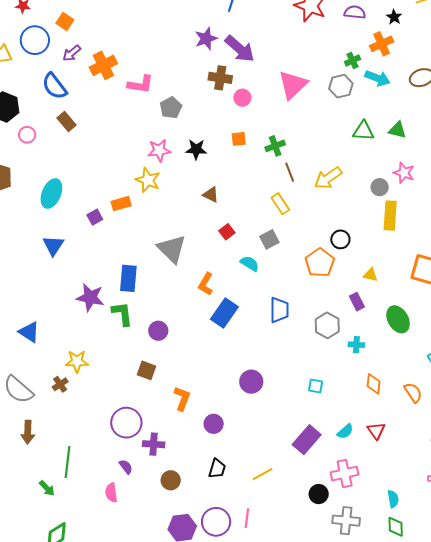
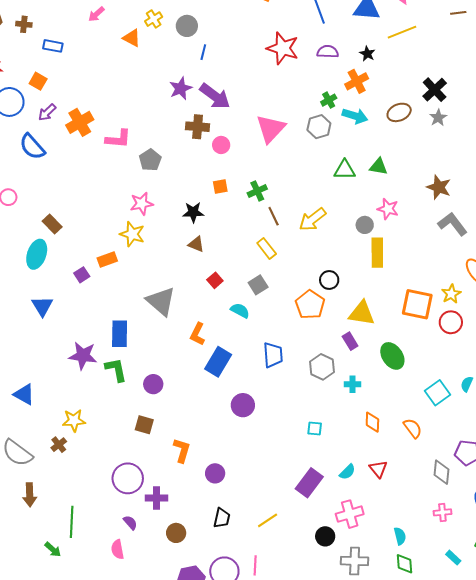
brown rectangle: (66, 122) -> (52, 224), moved
black star: (196, 149) -> (193, 212), moved
yellow triangle: (370, 275) -> (362, 313), size x1.8
purple circle: (251, 382) -> (243, 405), moved

